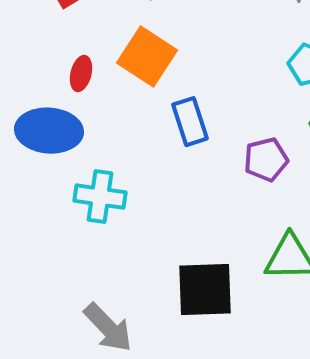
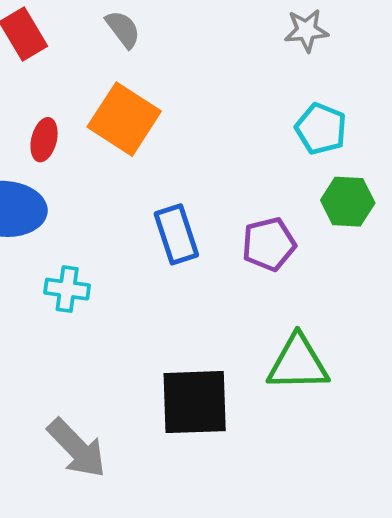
blue rectangle: (190, 122) -> (176, 234), moved
cyan cross: (100, 197) -> (67, 289), size x0.7

